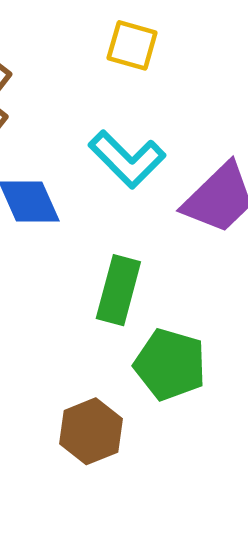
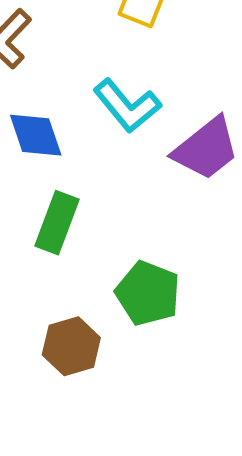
green rectangle: (118, 290) -> (57, 223), moved

